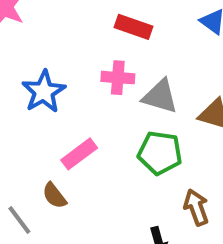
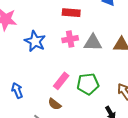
blue star: (44, 92) -> (35, 41), moved
green pentagon: (160, 153) -> (88, 84), moved

